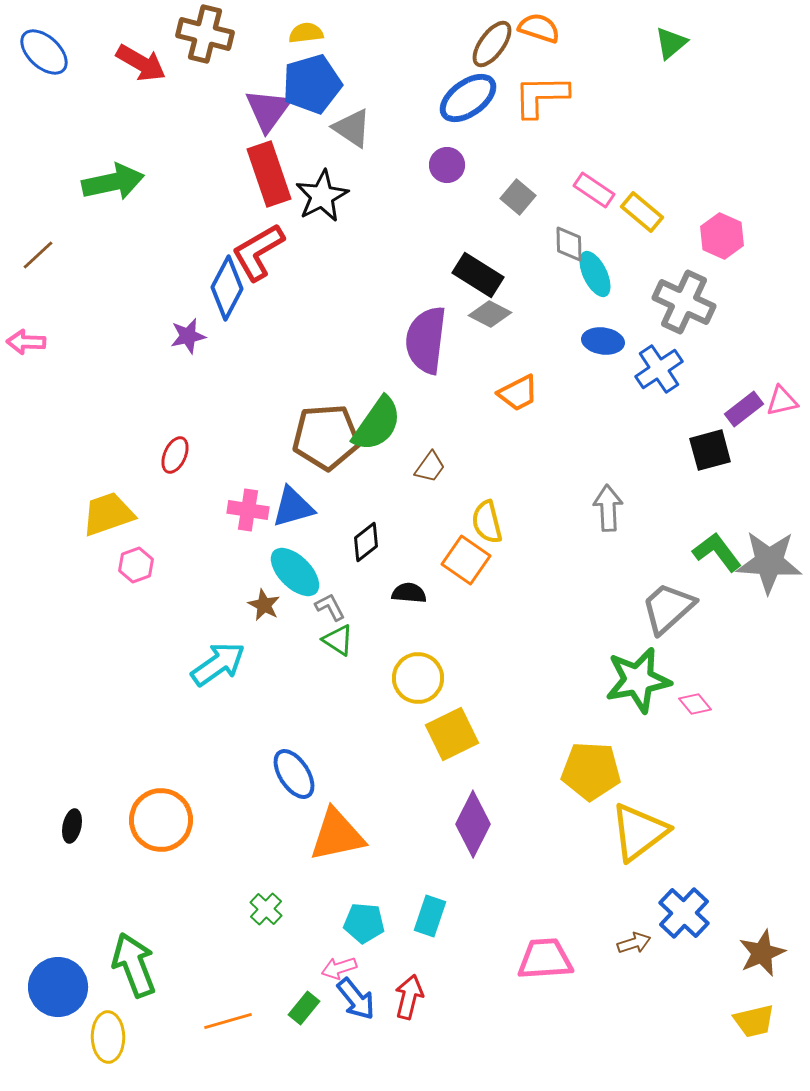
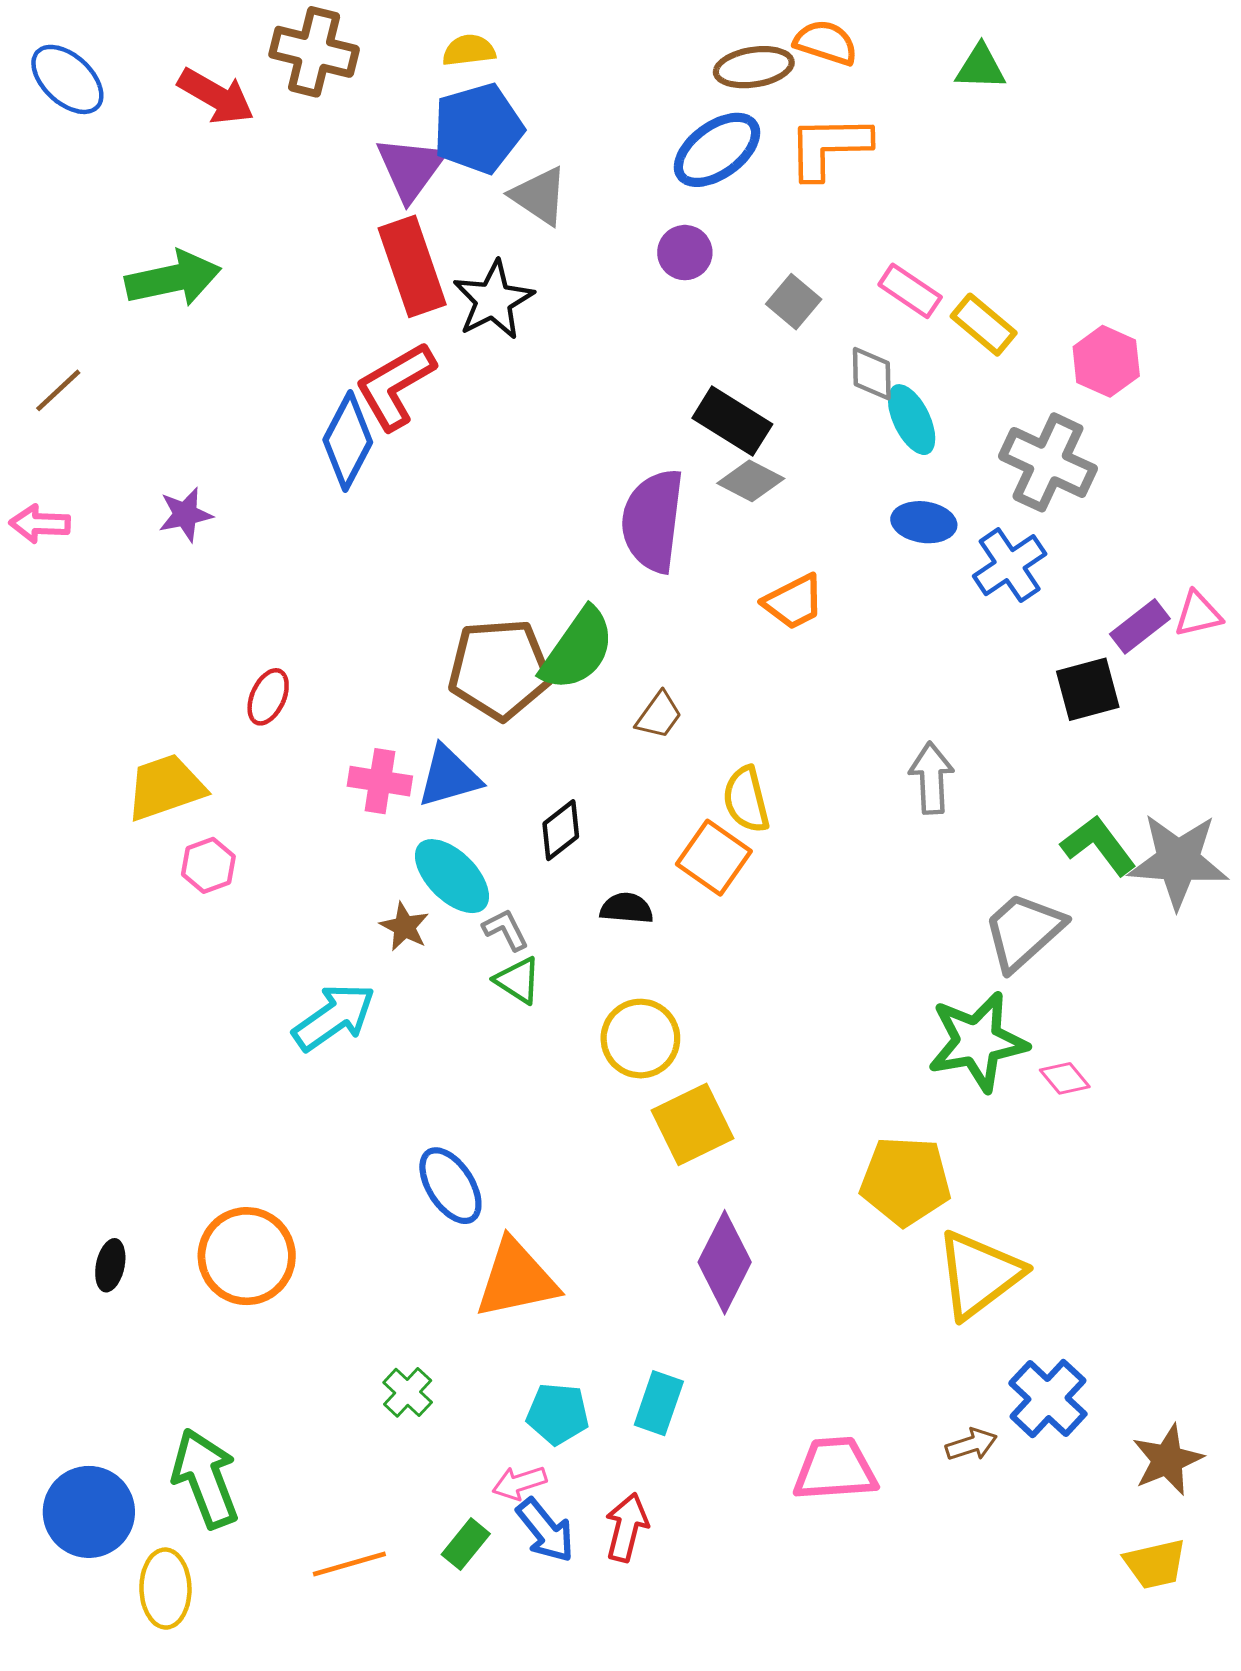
green triangle: (671, 43) -> (981, 67), moved, turned 42
brown ellipse: (492, 44) -> (754, 67), turned 45
purple star: (188, 336) -> (185, 515), moved

